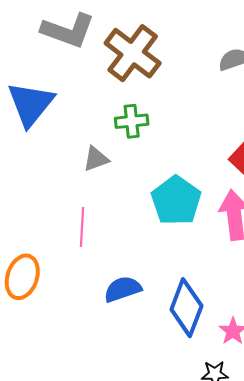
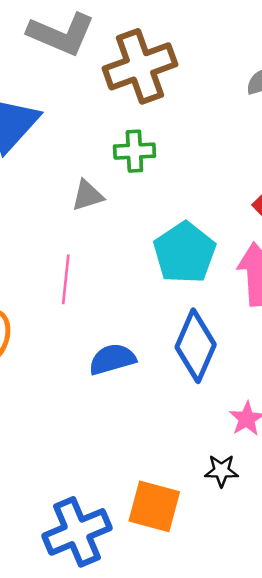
brown cross: (133, 53) -> (140, 66), turned 30
blue diamond: (186, 308) -> (196, 346), moved

